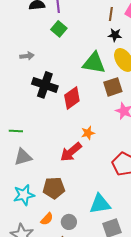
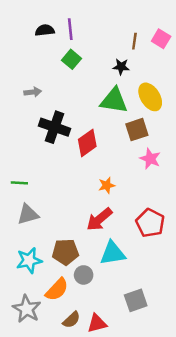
black star: (115, 35) -> (121, 67), moved
red arrow: (71, 152) -> (99, 219), moved
cyan triangle: (100, 204) -> (113, 253), moved
orange semicircle: (47, 219) -> (57, 289), size x1.5
gray circle: (69, 222) -> (84, 275), moved

